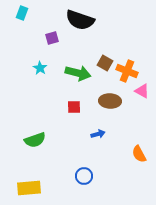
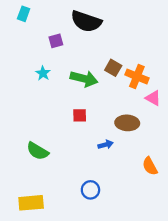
brown ellipse: (110, 101) -> (127, 123), moved
green semicircle: (35, 140) -> (38, 151), turned 50

